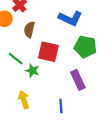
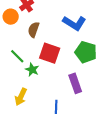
yellow arrow: (24, 100) -> (21, 97), turned -144

